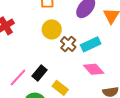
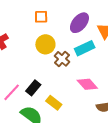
cyan rectangle: (91, 44) -> (85, 48), moved

